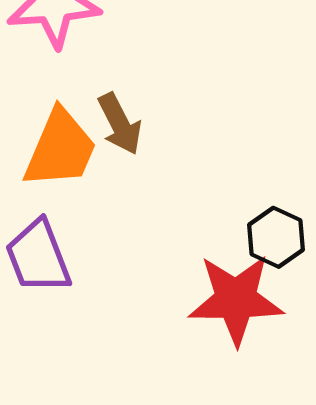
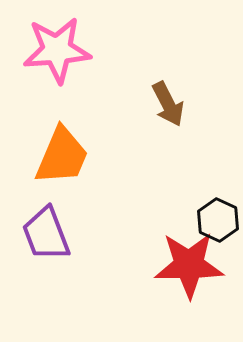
brown arrow: (120, 124) -> (168, 104), moved

